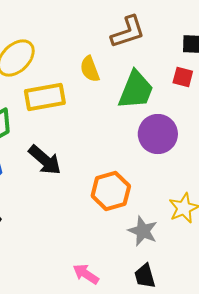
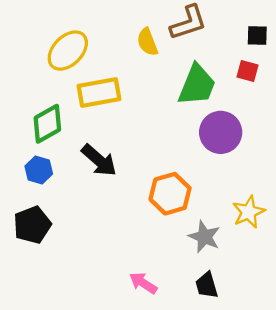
yellow semicircle: (90, 69) -> (147, 42), moved

